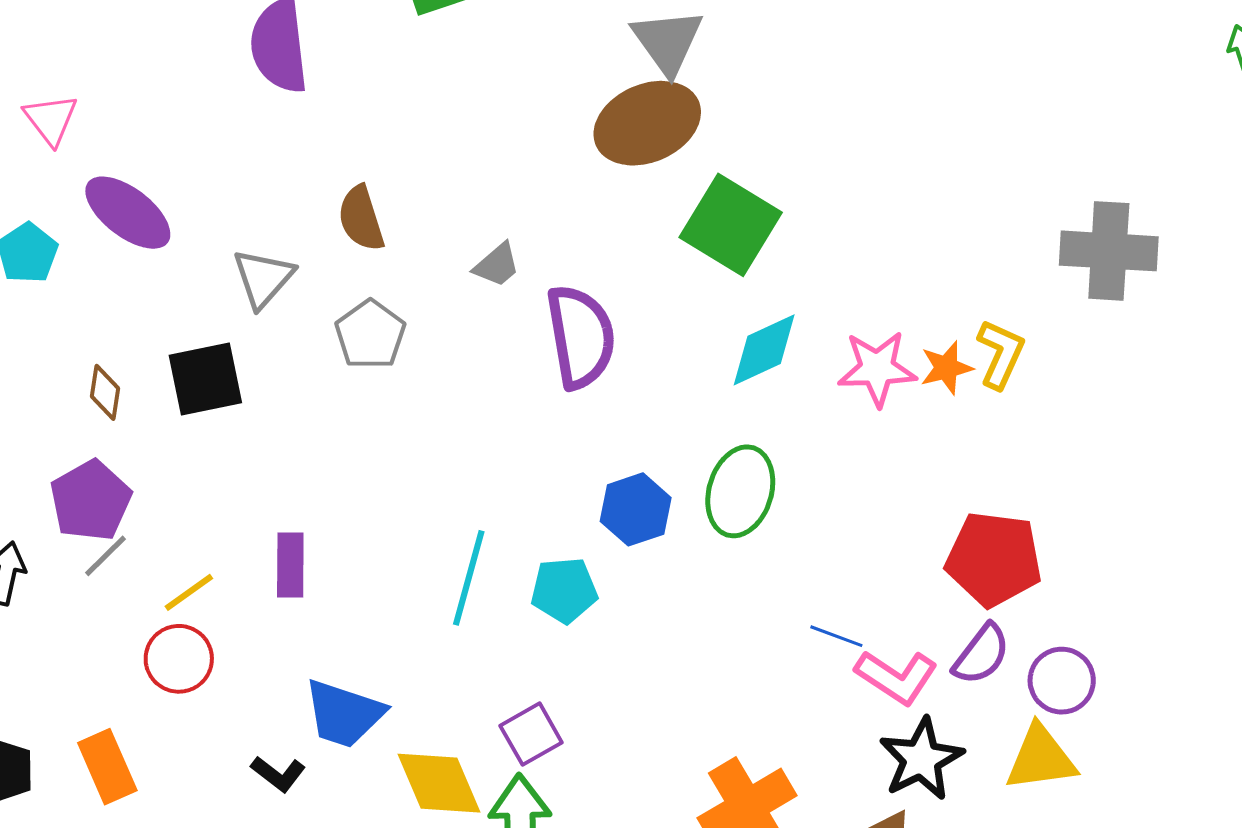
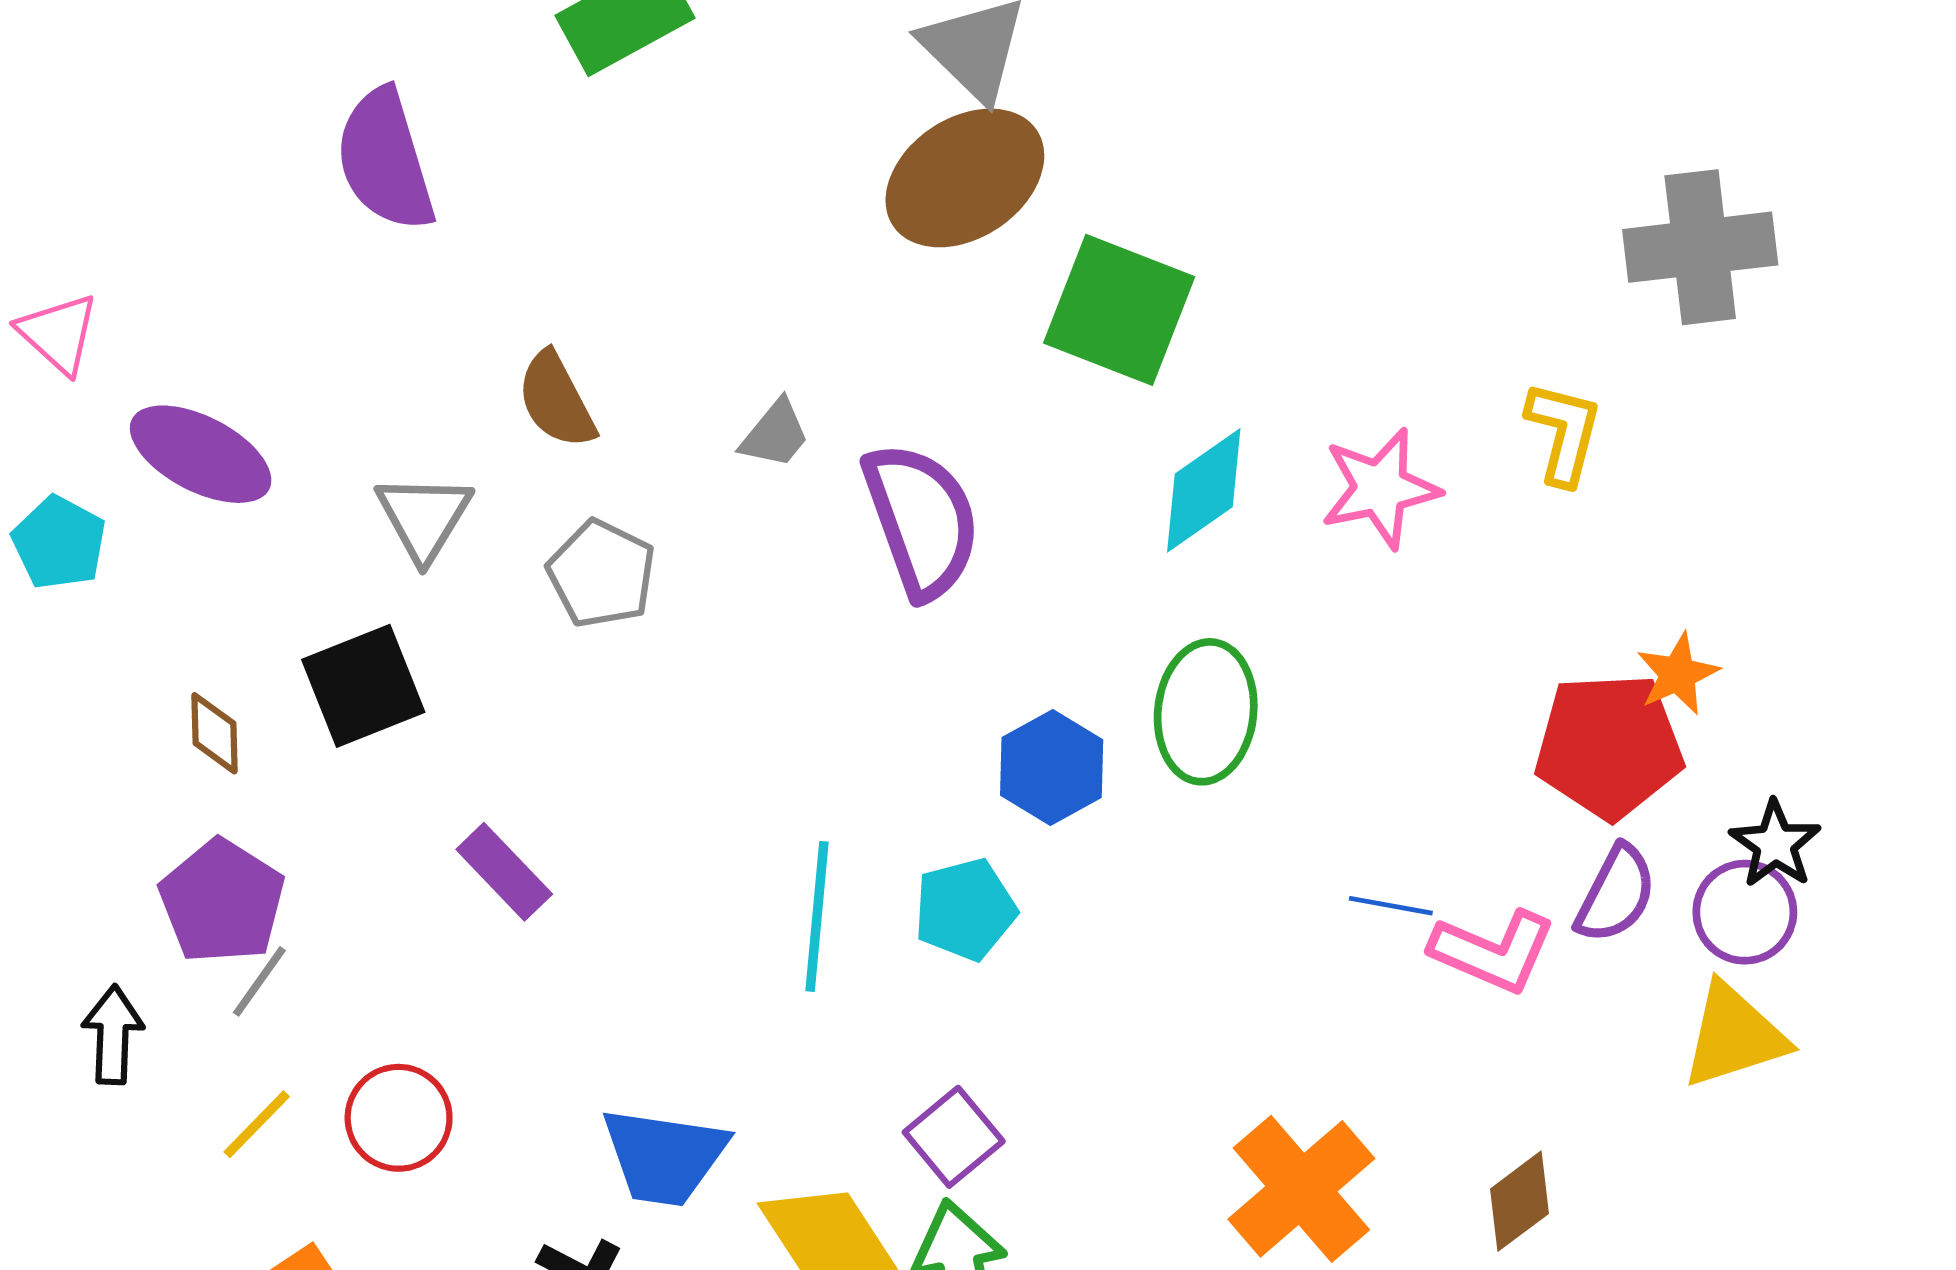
orange star: (946, 368) -> (1678, 674), moved
purple rectangle: (290, 565) -> (504, 872), moved, turned -34
yellow line: (189, 592) -> (257, 1124), moved
black star: (921, 759) -> (1775, 844), moved, size x0.7

